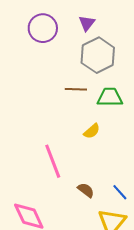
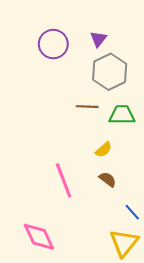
brown semicircle: (86, 190) -> (108, 179), moved

